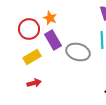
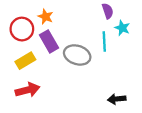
red arrow: (34, 83) -> (28, 90), size x1.5

